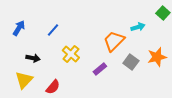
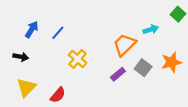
blue arrow: (19, 28) -> (32, 29), moved
black arrow: (33, 58) -> (21, 57), moved
purple rectangle: (100, 69) -> (118, 74), moved

